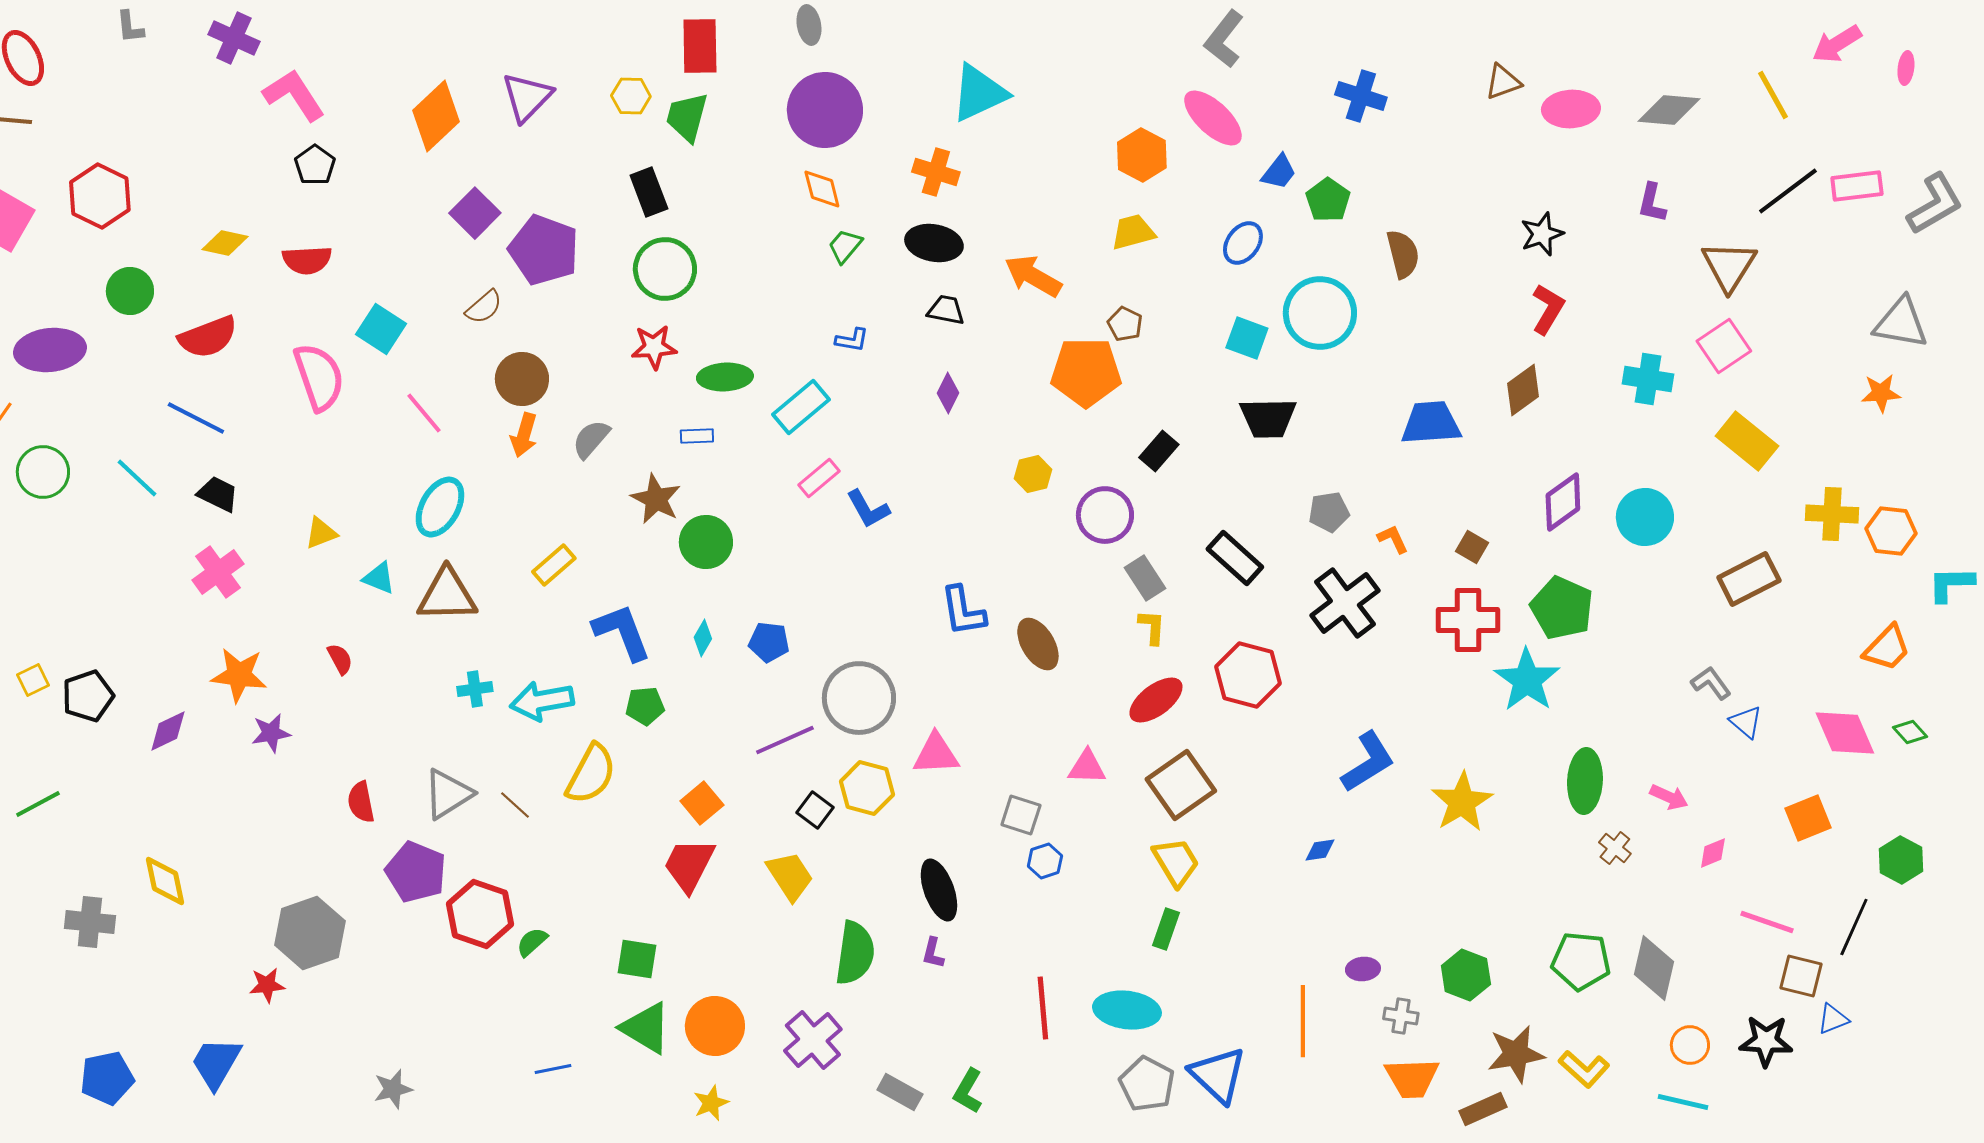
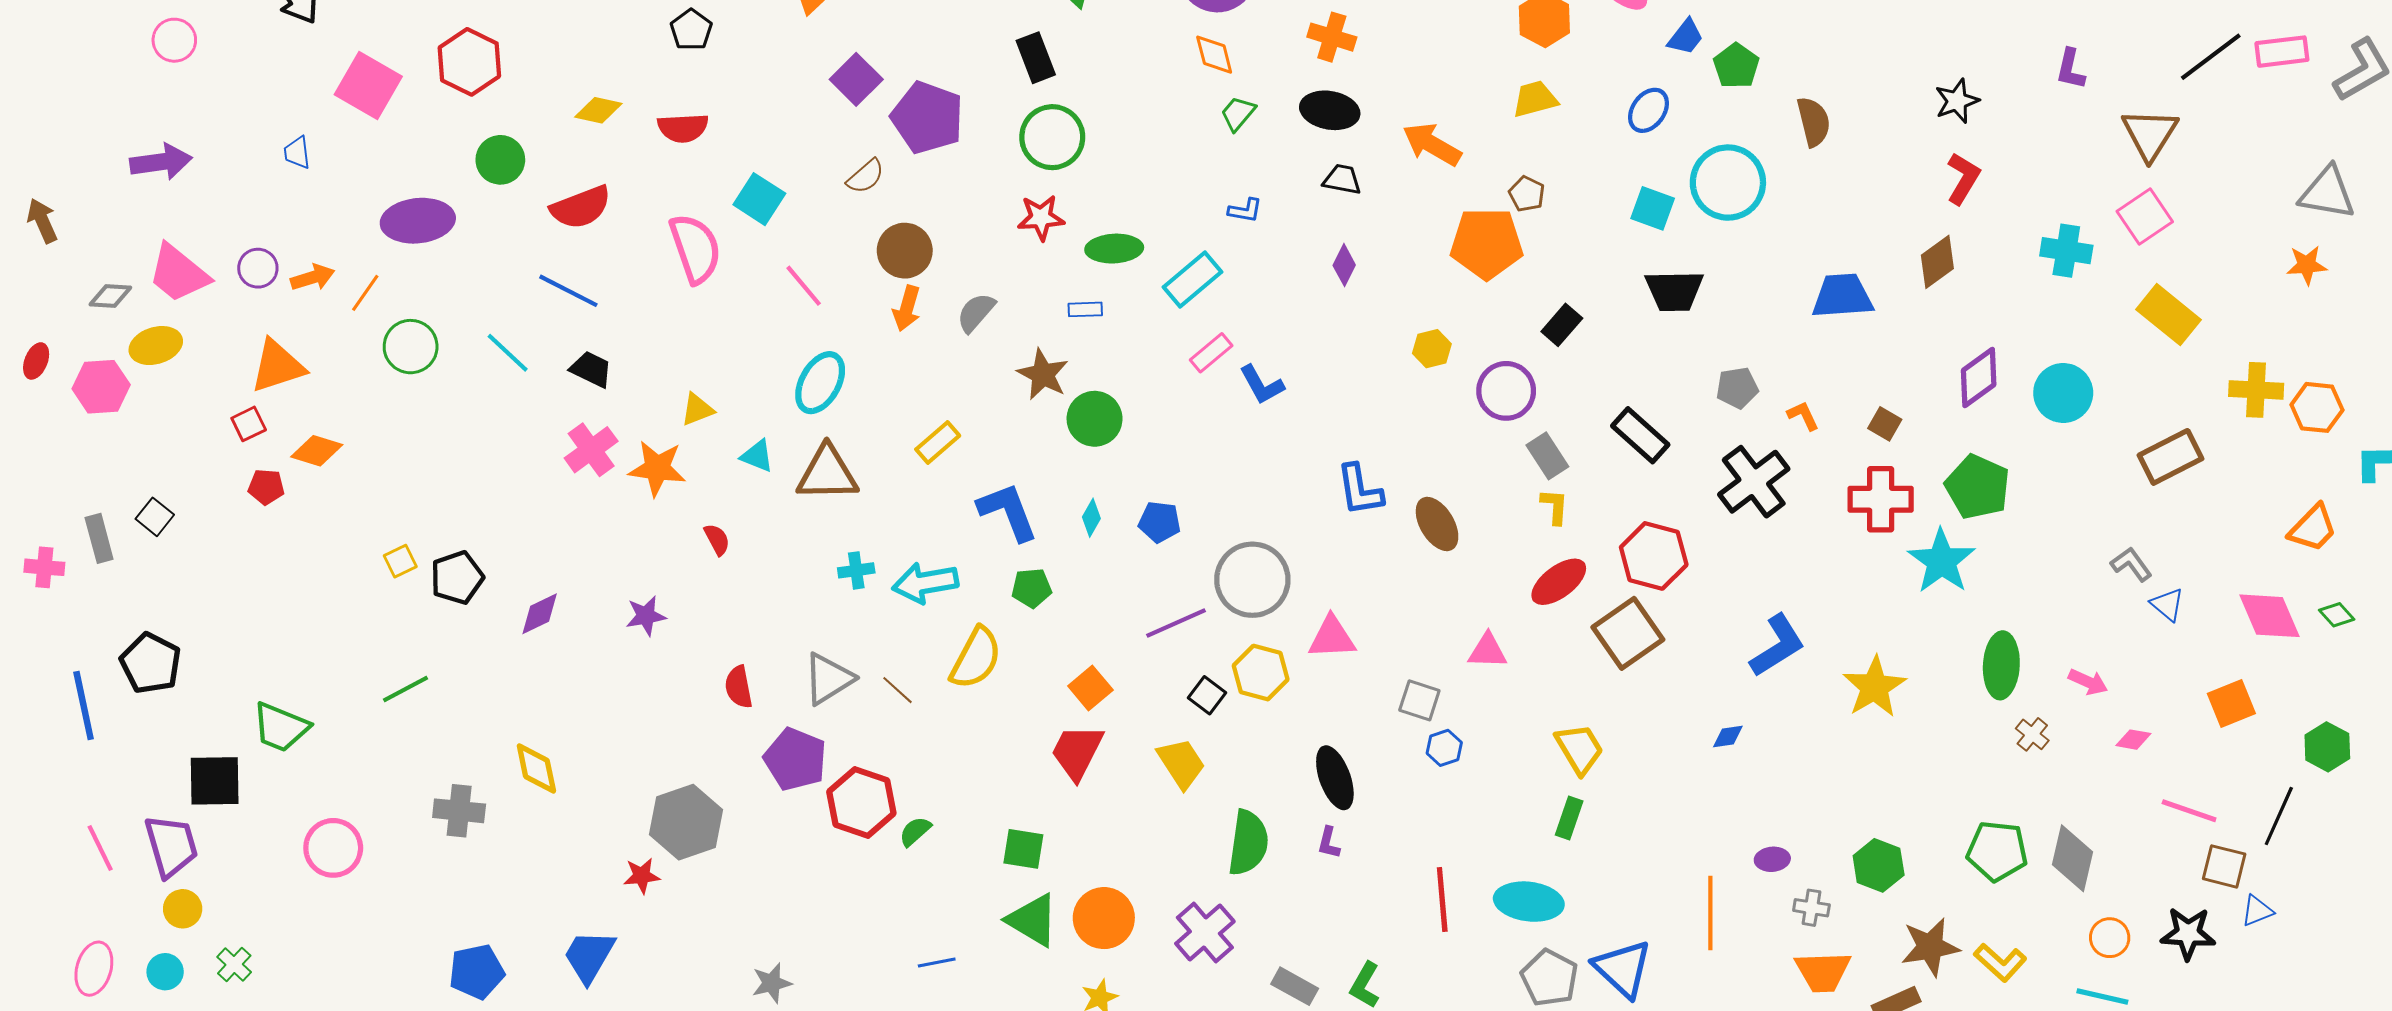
orange star: (239, 675) -> (657, 468), moved
brown square: (1181, 785) -> (1628, 633), moved
pink diamond: (1713, 853) -> (2133, 740), turned 32

